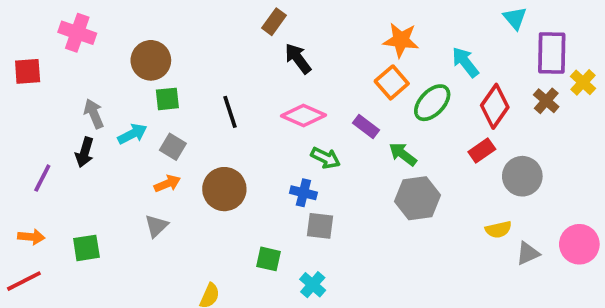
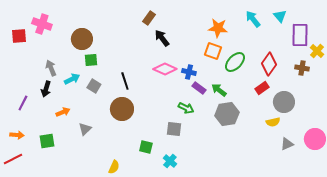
cyan arrow: (465, 62) -> (253, 19), moved
red square: (28, 71) -> (19, 36), moved
orange square: (392, 82) -> (213, 51), turned -30
brown cross: (546, 101) -> (302, 68), moved, turned -32
black line: (230, 112) -> (125, 81), moved
purple rectangle: (366, 127) -> (199, 88), moved
green arrow: (326, 158) -> (186, 108), moved
orange arrow: (167, 184) -> (63, 112), moved
blue cross: (303, 193) -> (189, 72), moved
yellow semicircle: (498, 230) -> (273, 122), moved

